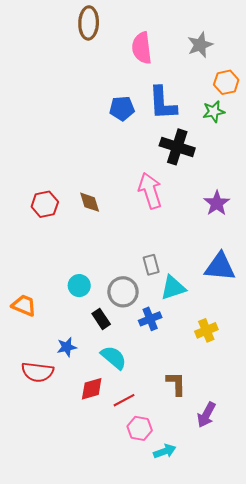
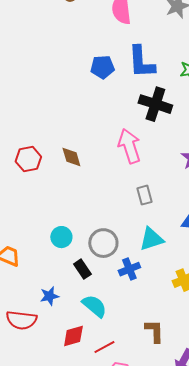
gray rectangle: (151, 265) -> (144, 195), moved

